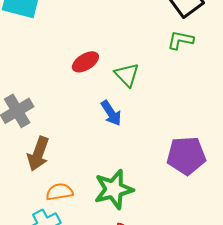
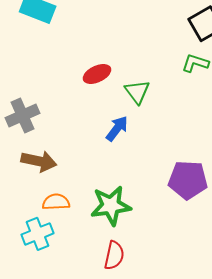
blue arrow: (111, 113) -> (117, 129), turned -116
brown arrow: (38, 154) -> (39, 161), turned -104

